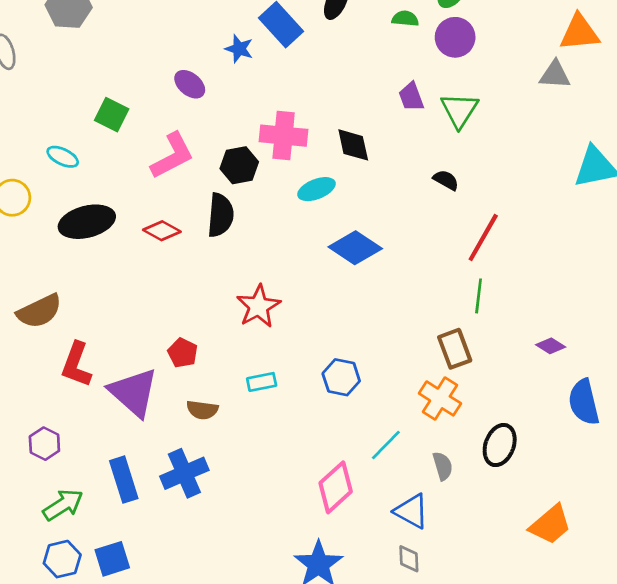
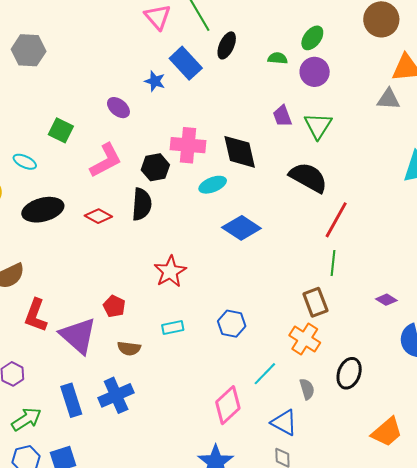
black diamond: (353, 145) -> (240, 152), size x1.4
black semicircle: (446, 180) -> (308, 177), size x2.0

